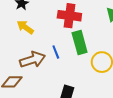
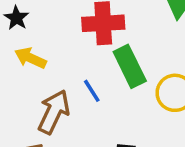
brown arrow: (32, 60) -> (54, 112), turned -35

